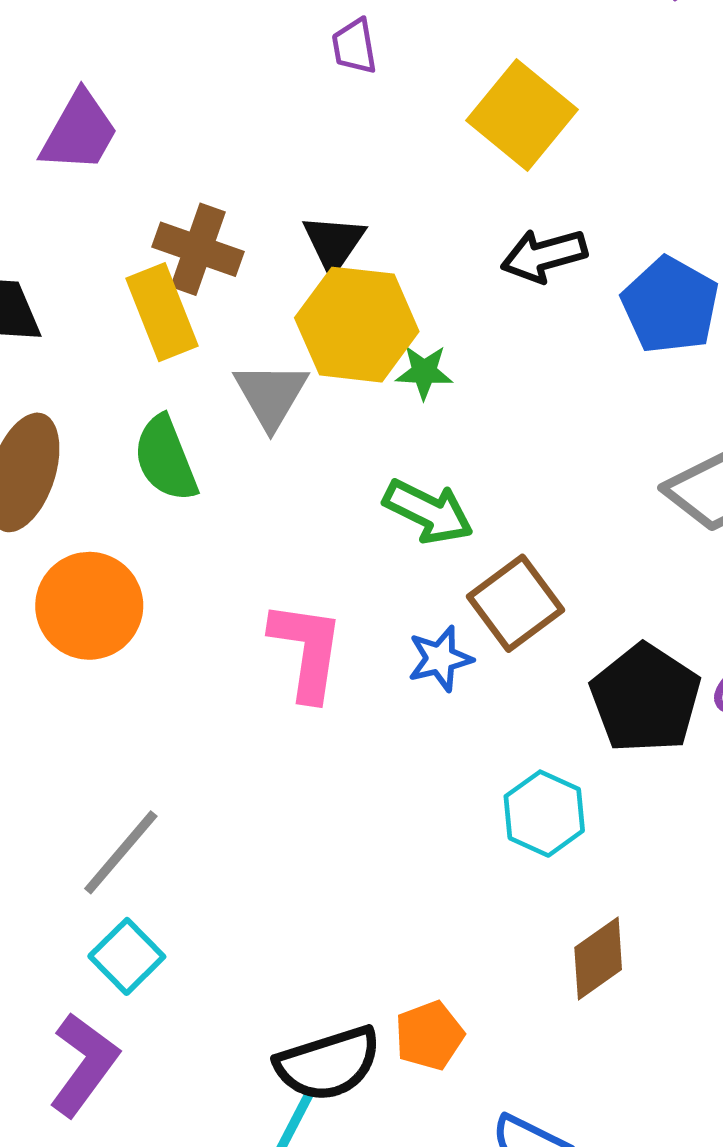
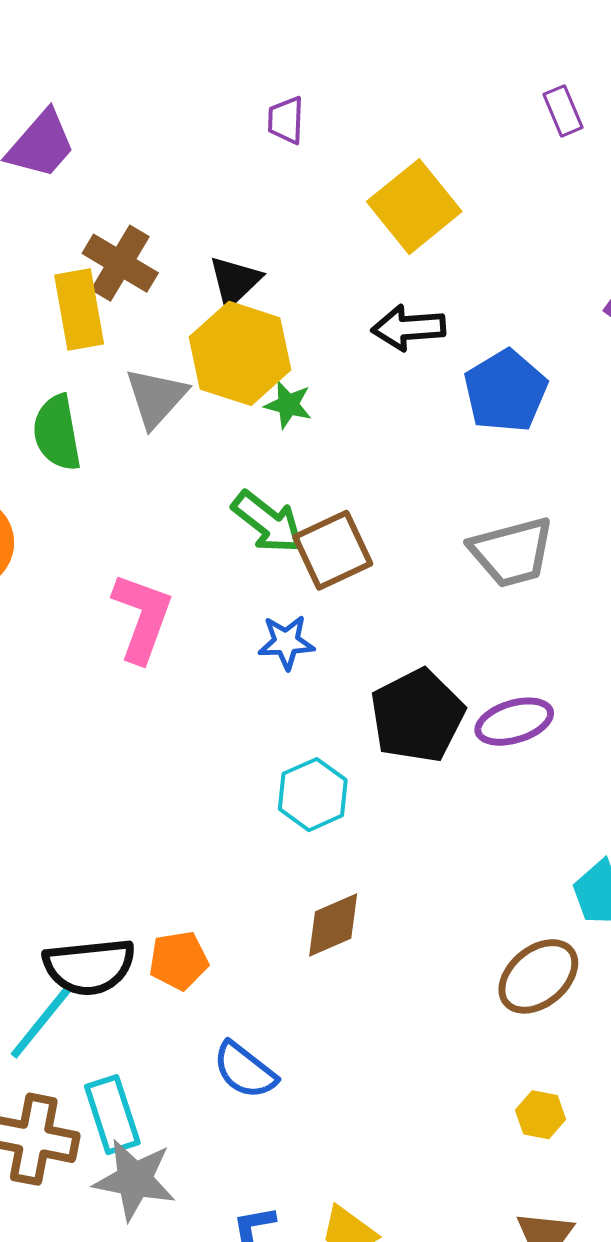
brown square: (516, 603) -> (333, 550), moved
blue star: (440, 659) -> (286, 642), moved

